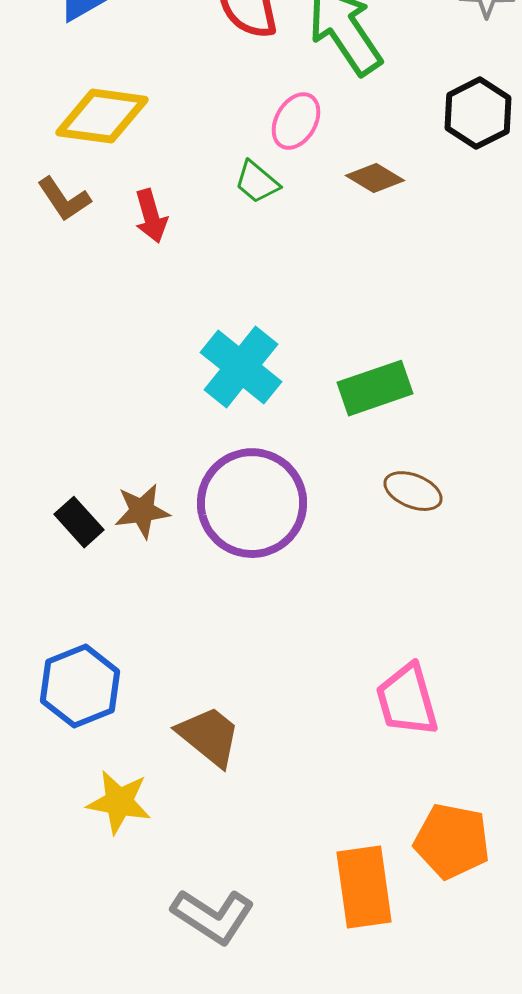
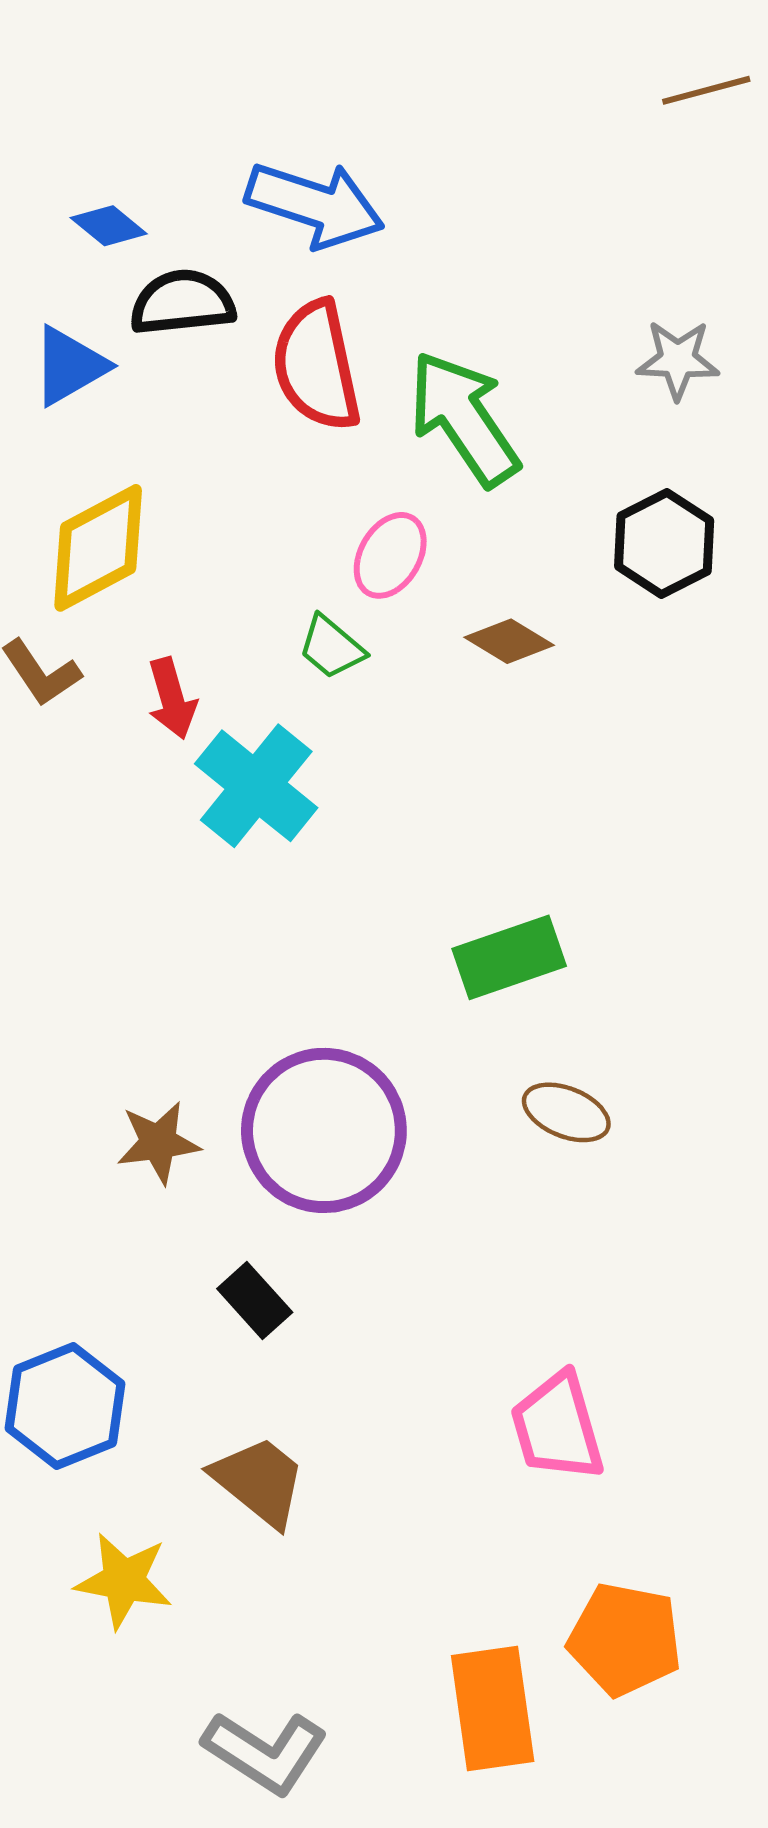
yellow diamond: (102, 116) -> (98, 548), turned -36
cyan cross: (241, 367) -> (256, 786), moved
black rectangle: (79, 522) -> (255, 1301), moved

